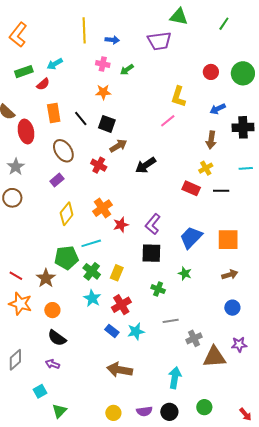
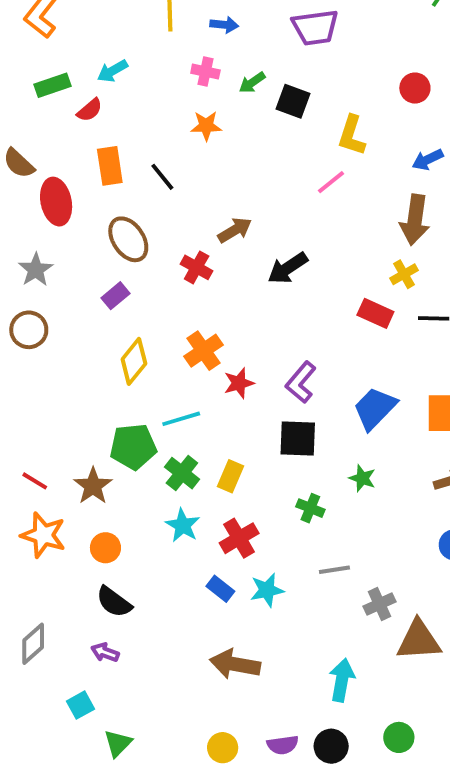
black square: (107, 124) -> (293, 101), moved
brown arrow: (211, 140) -> (415, 220), size x1.4

